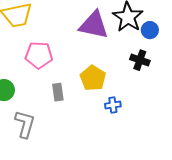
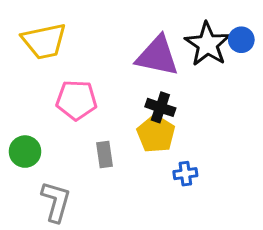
blue circle: (150, 30) -> (241, 40), moved
black cross: (140, 60) -> (160, 107), moved

